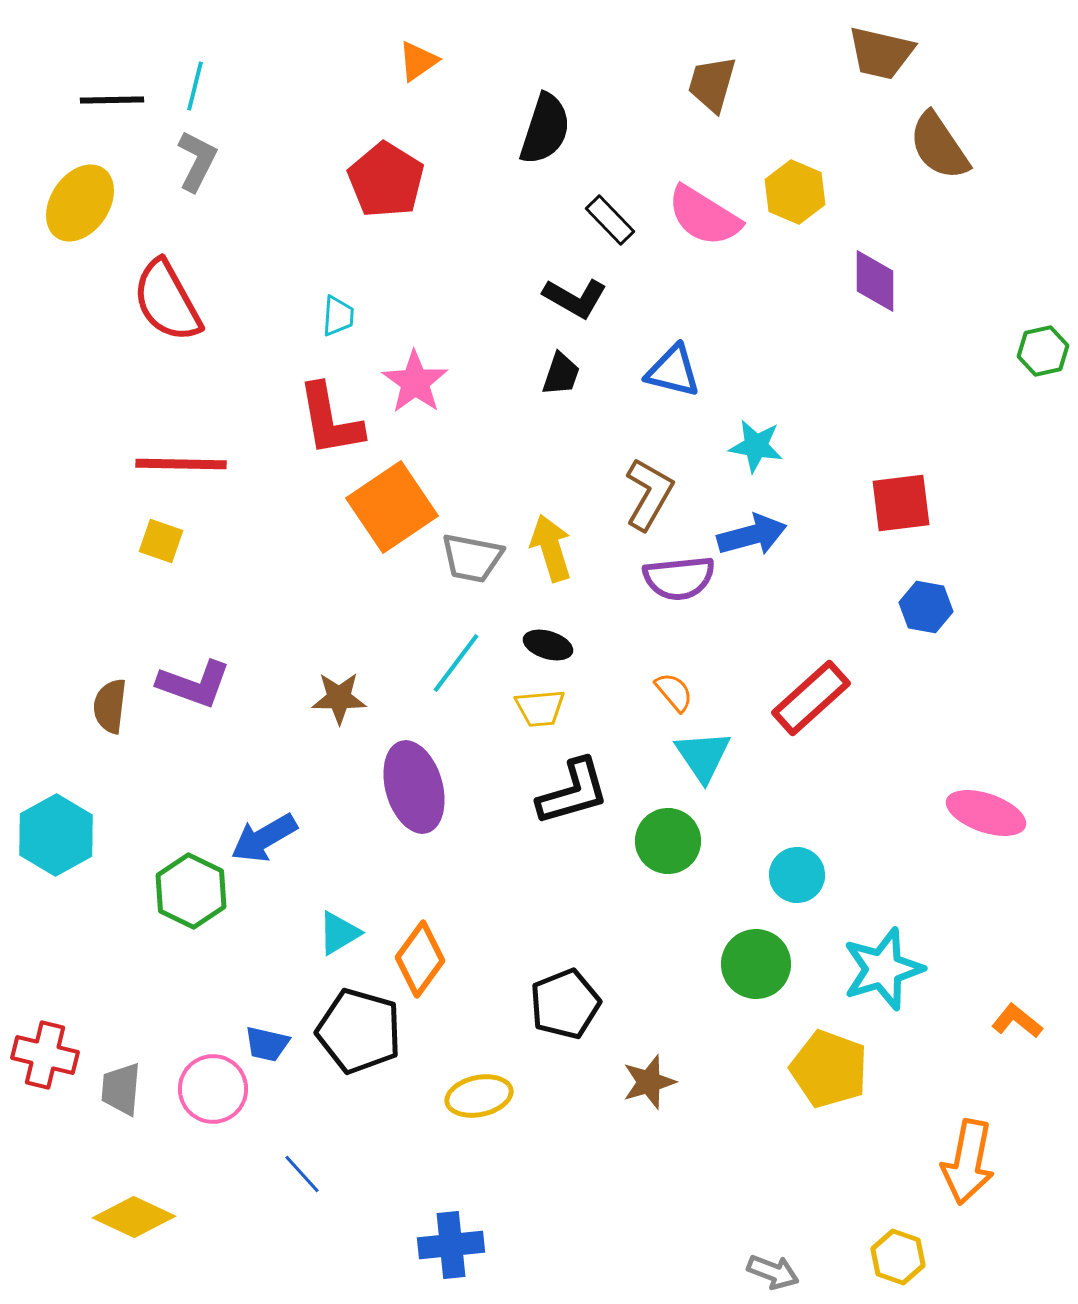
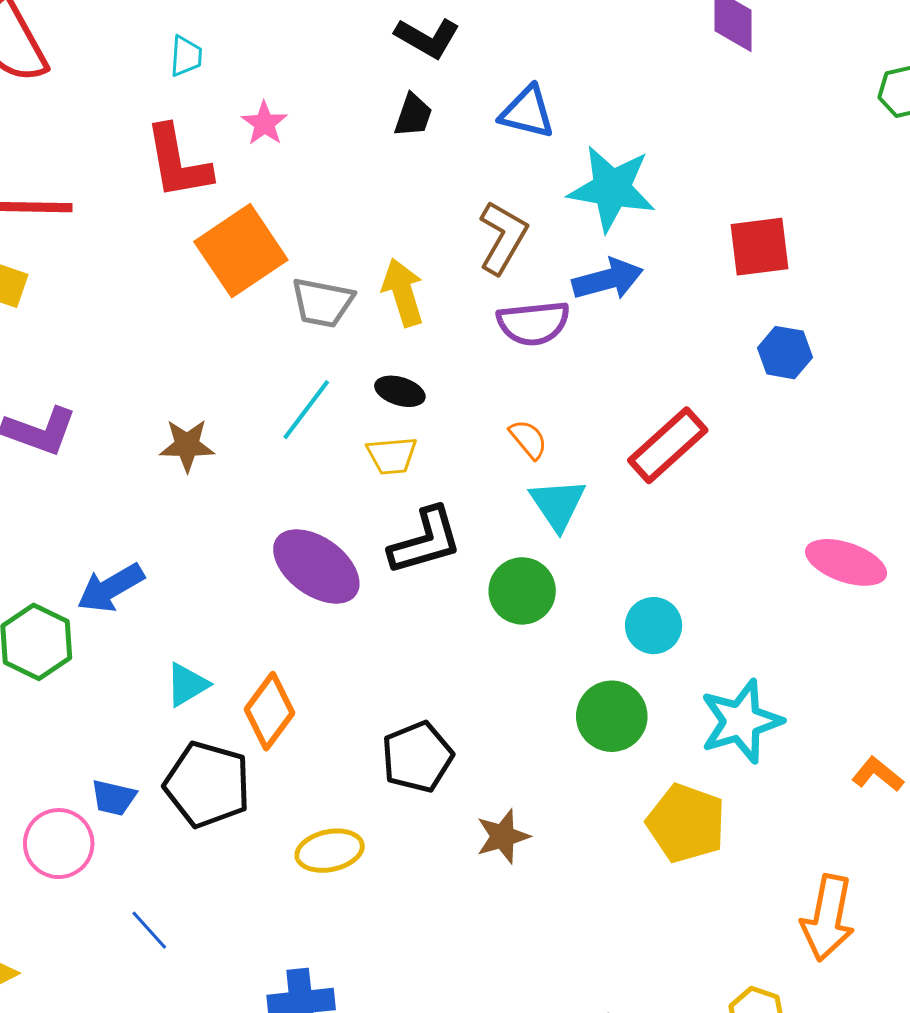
pink star: (415, 382) -> (264, 123), size x0.7
cyan star: (756, 446) -> (612, 189), size x1.6
purple ellipse: (414, 787) -> (316, 566), moved, turned -38

